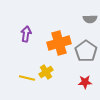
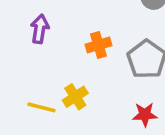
orange cross: (59, 43) -> (98, 45), size x0.6

